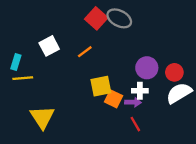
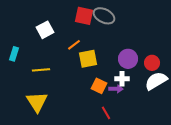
red square: (96, 18) -> (84, 16), turned -30
white square: (49, 46) -> (45, 30), moved
yellow line: (23, 78) -> (41, 70), moved
yellow square: (101, 86) -> (88, 59), moved
red line: (135, 124) -> (106, 113), moved

